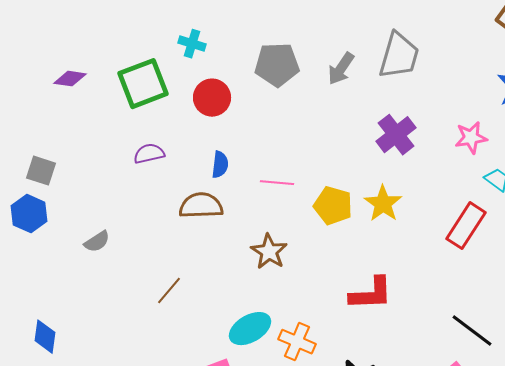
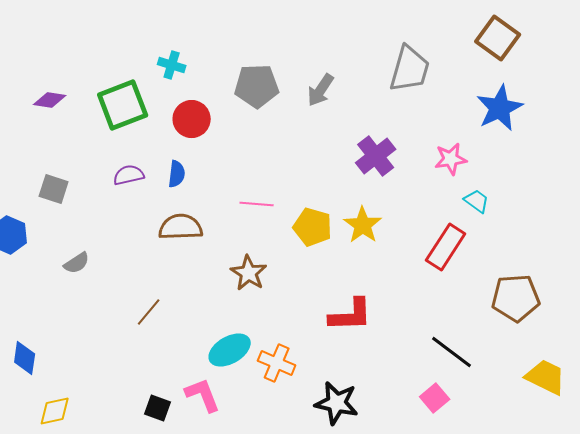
gray trapezoid: (399, 56) -> (410, 69), moved
blue semicircle: (220, 165) -> (177, 174), moved
gray square: (41, 171) -> (54, 189), moved

